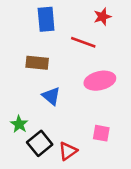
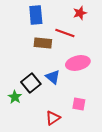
brown rectangle: (37, 63) -> (43, 43), moved
blue triangle: (51, 96) -> (53, 77), moved
black square: (40, 143) -> (31, 83), moved

